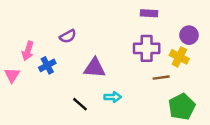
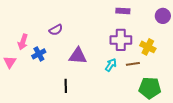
purple circle: (189, 35) -> (163, 16), moved
cyan arrow: (113, 97) -> (111, 65), moved, turned -56
black line: (80, 104) -> (66, 86), turned 48
green pentagon: (182, 107) -> (150, 88), turned 30

